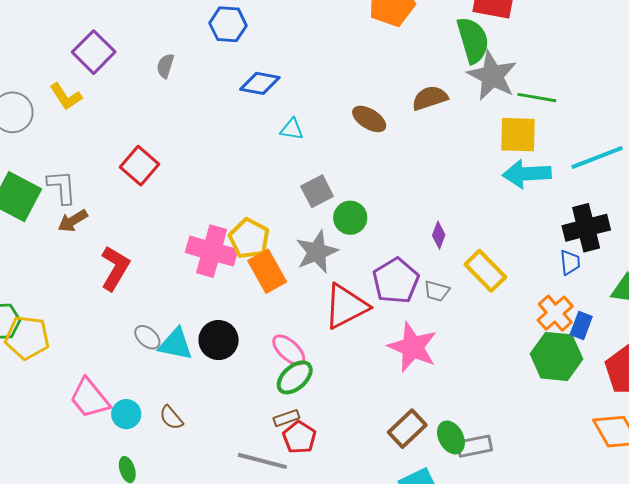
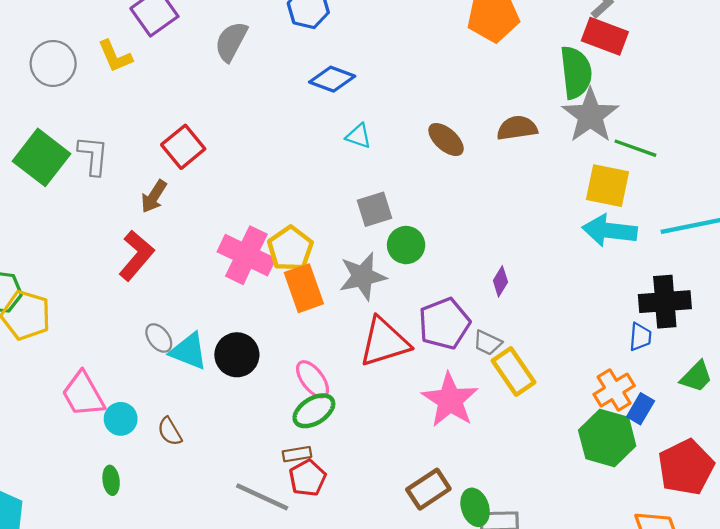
gray semicircle: (165, 66) -> (231, 42), size x1.5
brown arrow: (73, 221) -> (154, 196), moved, turned -36
yellow rectangle: (485, 271) -> (514, 371), moved

